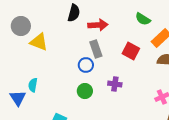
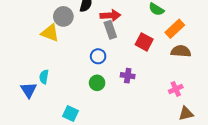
gray circle: (21, 26) -> (63, 16), moved
gray rectangle: (96, 49) -> (110, 30), moved

